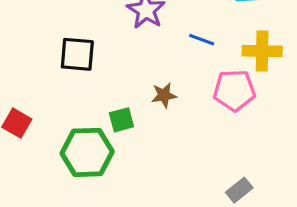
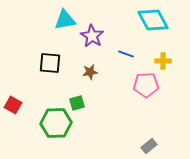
yellow cross: (262, 51) -> (163, 61), size x0.7
brown star: (164, 95) -> (90, 72), moved

